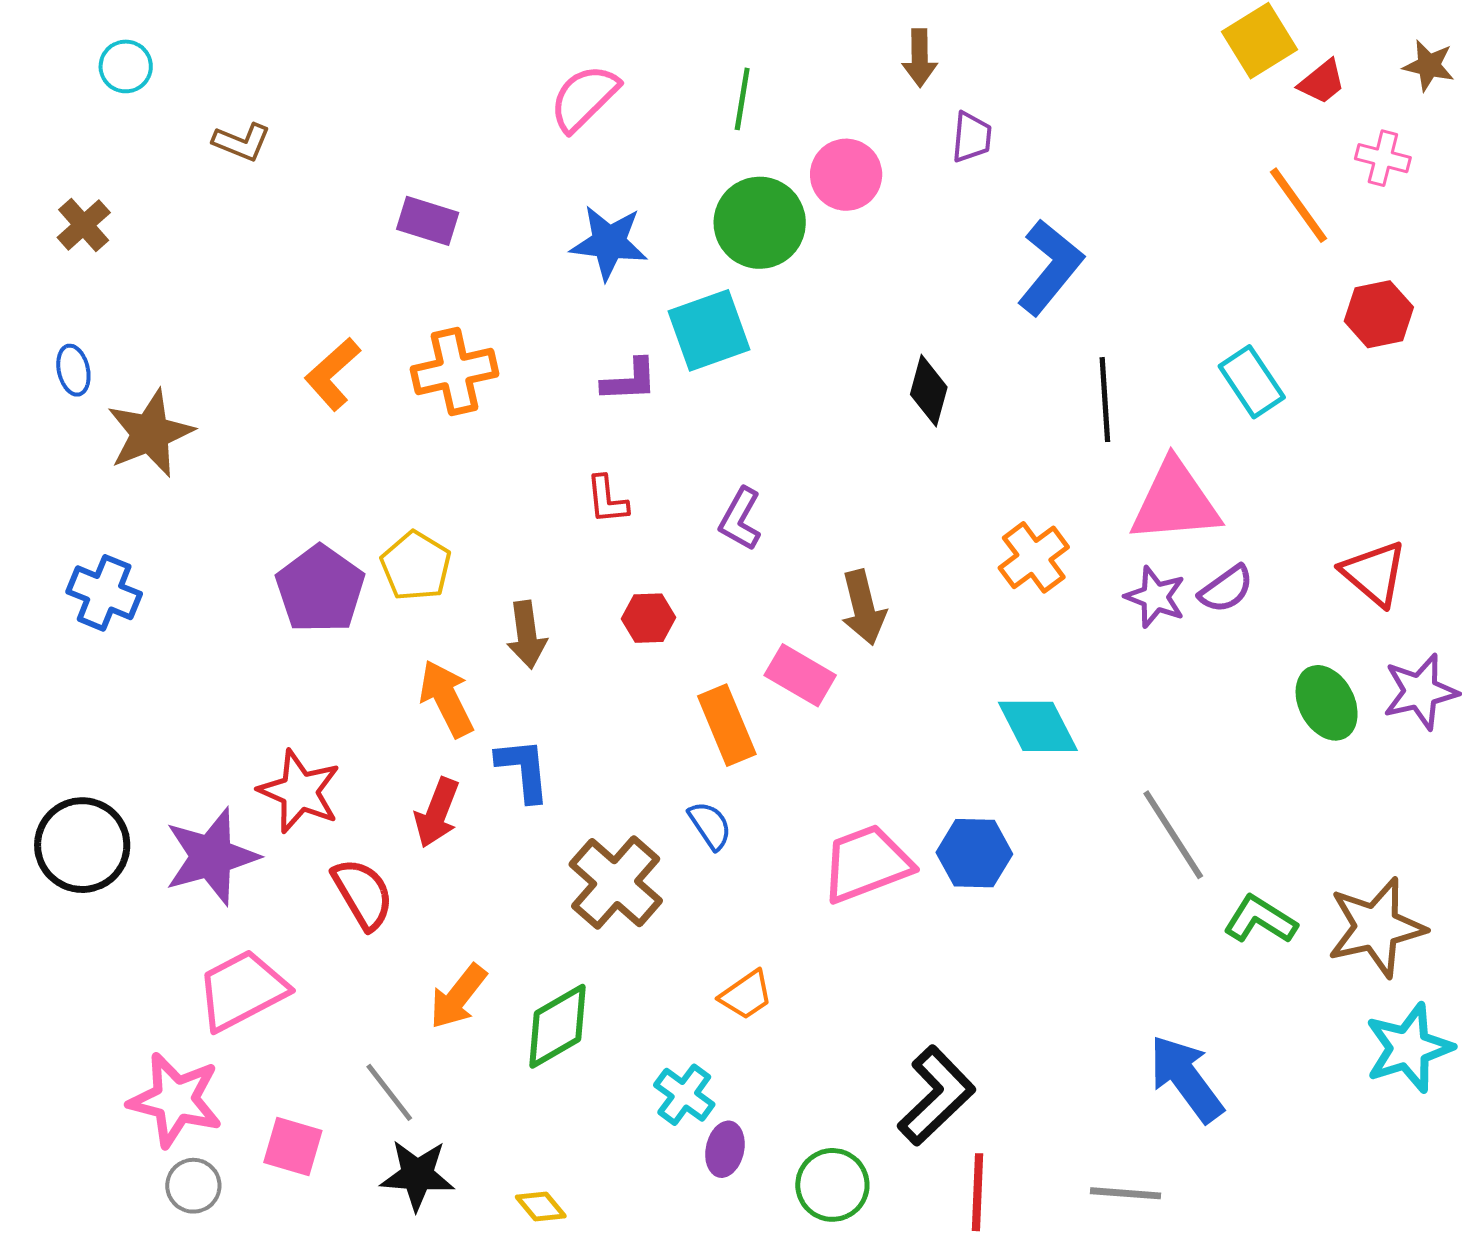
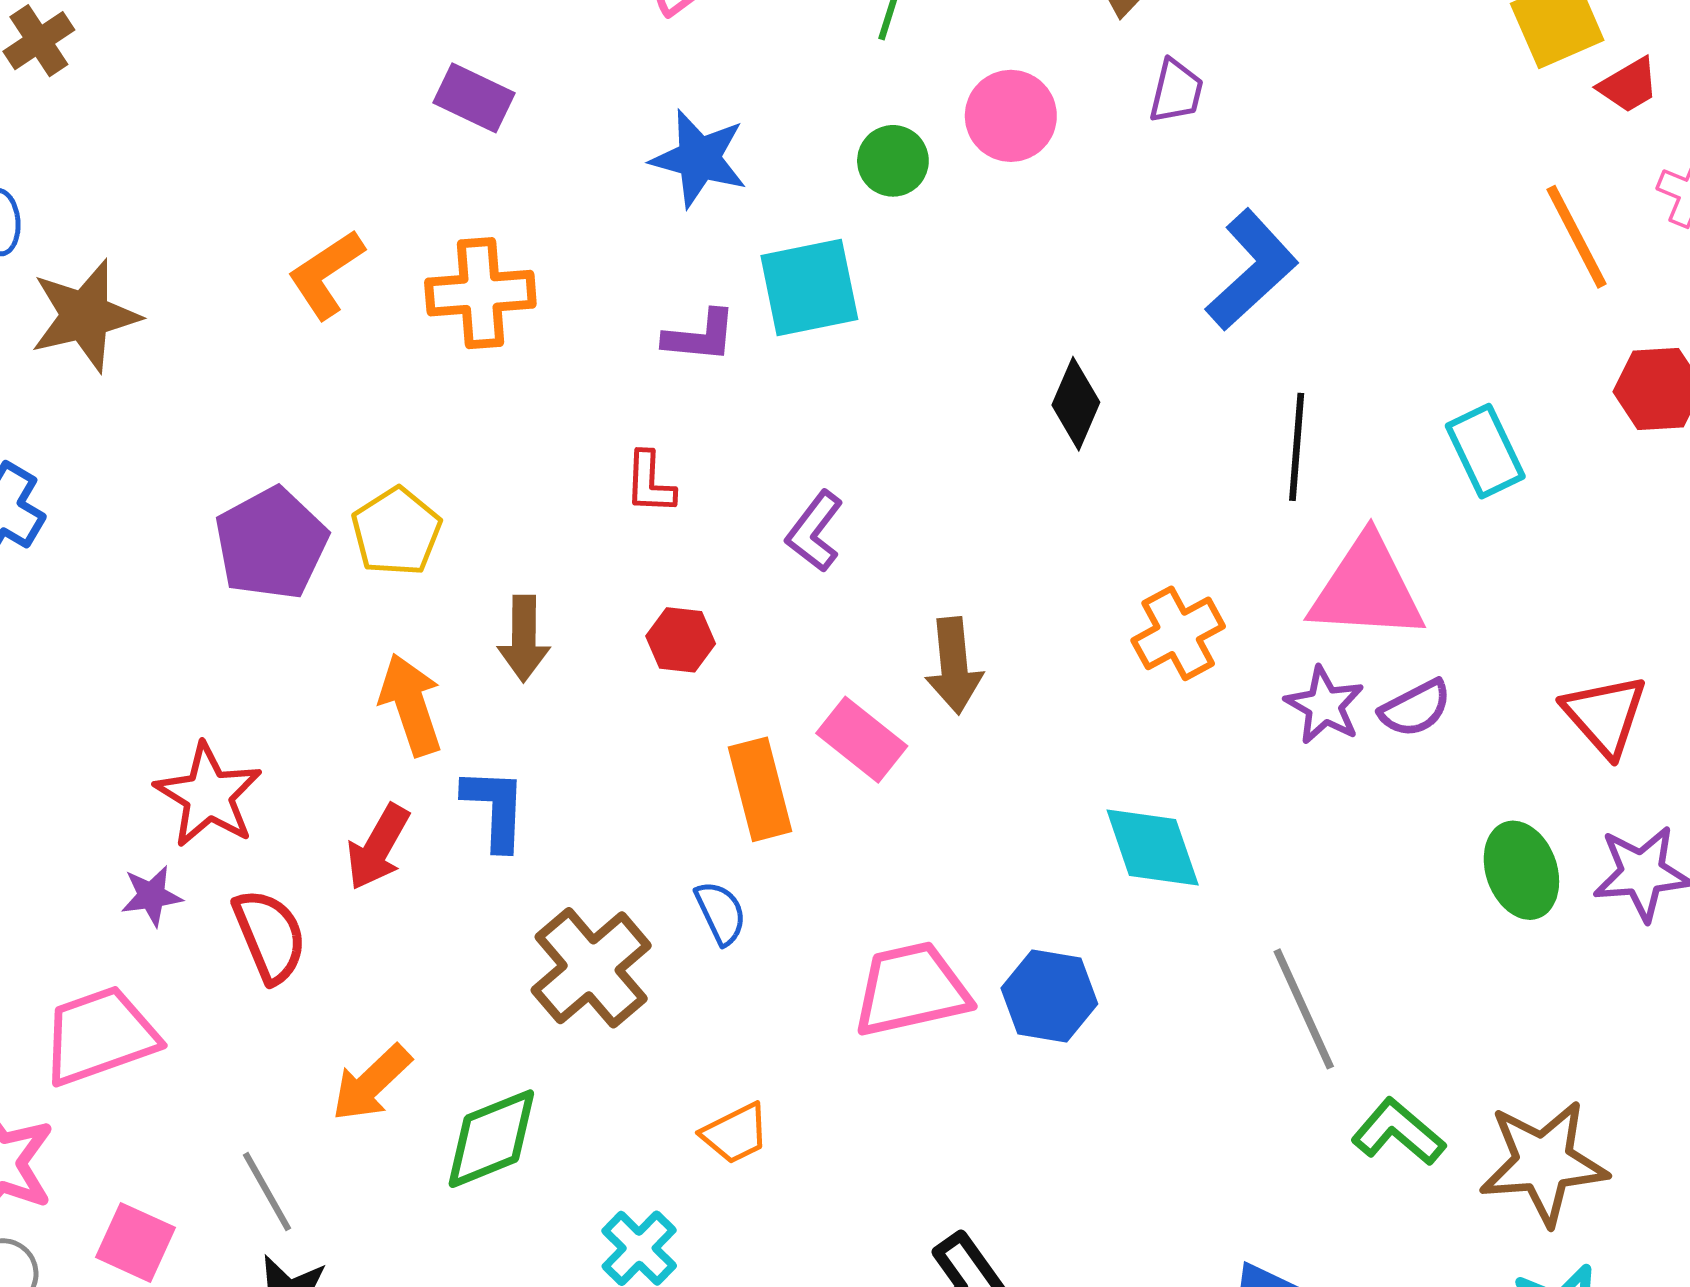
green circle: (760, 223) -> (893, 161), size x0.6
purple star: (211, 856) -> (151, 896), moved, size x0.5

